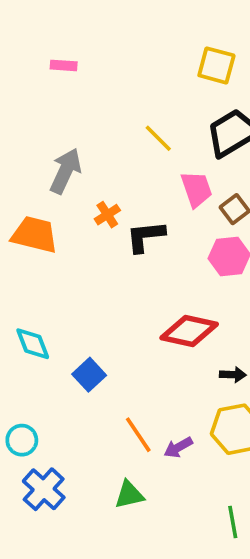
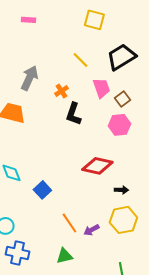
yellow square: (216, 65) -> (94, 20), moved
orange cross: (107, 215) -> (61, 91), moved
black L-shape: (145, 236) -> (73, 114), turned -65
blue cross: (44, 489) -> (17, 253), turned -30

